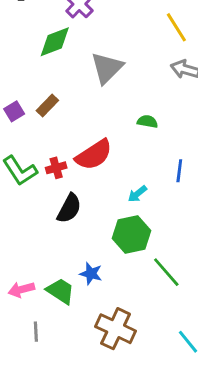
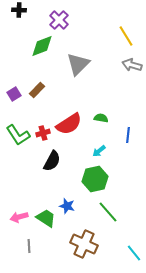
green semicircle: (147, 121) -> (101, 118), moved
green line: (166, 272) -> (108, 212), moved

